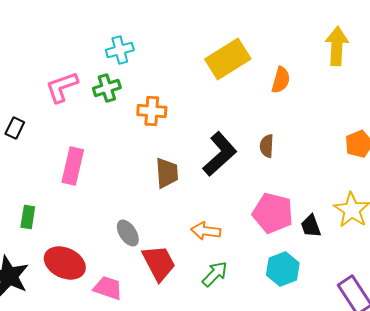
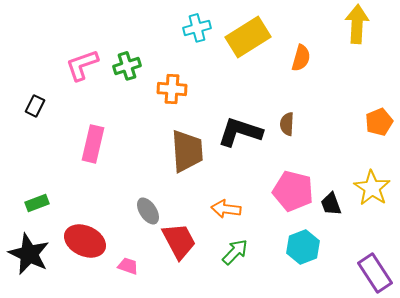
cyan cross: (120, 50) -> (197, 28), moved
black L-shape: (220, 154) -> (240, 132), turned -120
brown trapezoid: (167, 173) -> (187, 151), size x1.4
green rectangle: (28, 217) -> (37, 203), moved, turned 60
pink trapezoid: (108, 288) -> (128, 266), size x0.7

